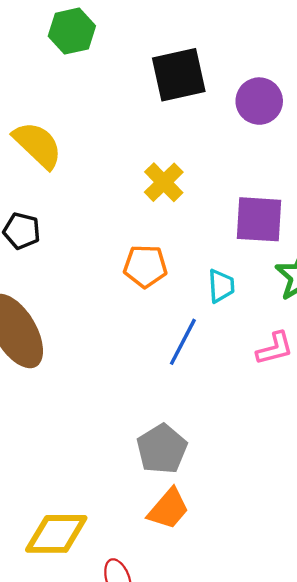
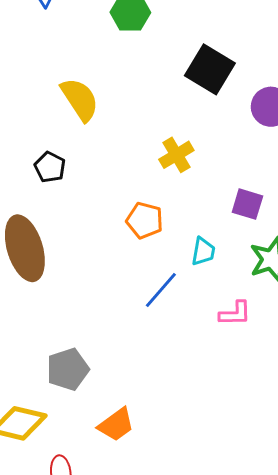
black square: (179, 75) -> (210, 69), turned 30
purple square: (259, 219) -> (247, 204), size x0.7
gray pentagon: (162, 449) -> (68, 369), moved

